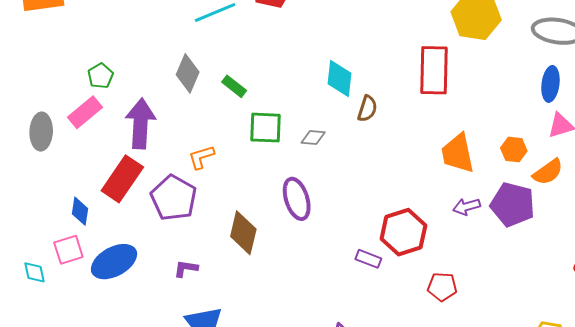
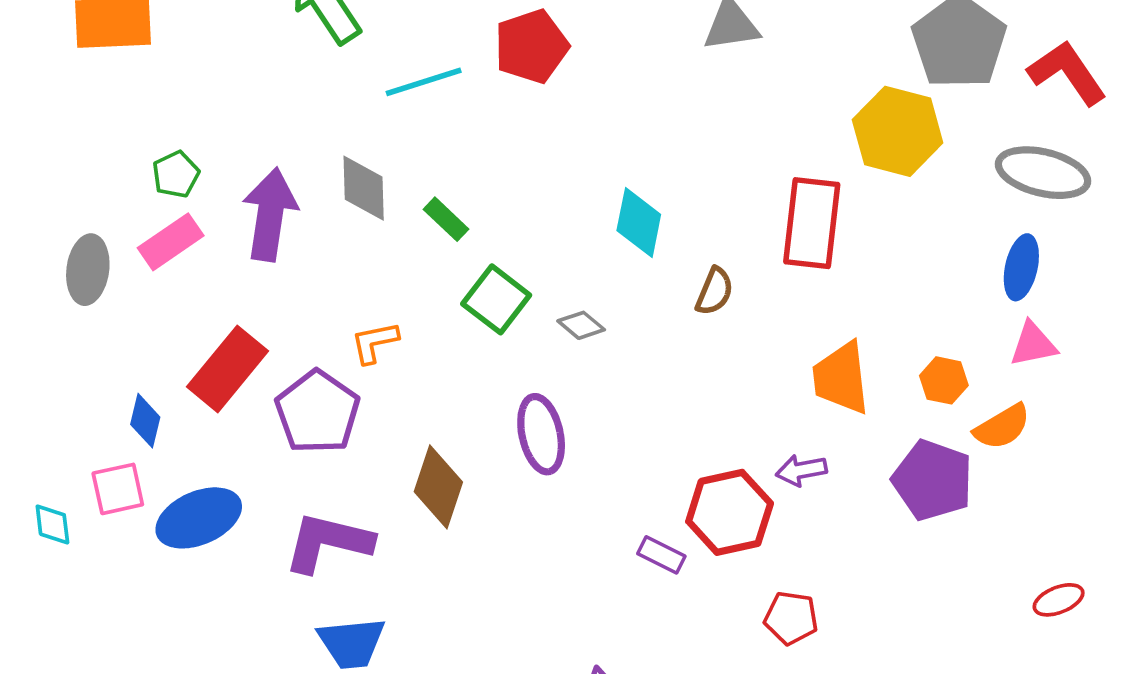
gray diamond: (188, 73) -> (364, 188), turned -30
green pentagon: (100, 76) -> (176, 174), moved
brown semicircle: (367, 109) -> (714, 291), moved
purple arrow: (141, 124) -> (270, 214), moved
green square: (266, 128) -> (496, 299), turned 30
gray diamond: (313, 137) -> (581, 325), turned 30
purple arrow: (466, 207) -> (801, 470), moved
purple L-shape: (186, 268) -> (328, 542), size x2.0

